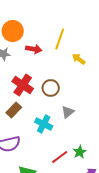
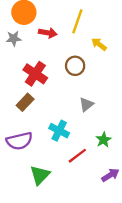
brown circle: (51, 88) -> (75, 66), moved
cyan cross: (44, 124) -> (59, 131), moved
green star: (80, 152) -> (104, 140), moved

